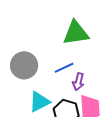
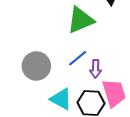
cyan triangle: (39, 102) -> (61, 99), turned -50

